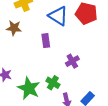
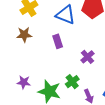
green cross: (53, 83) -> (72, 82), turned 32

